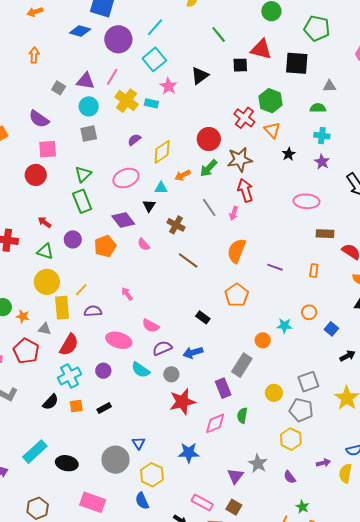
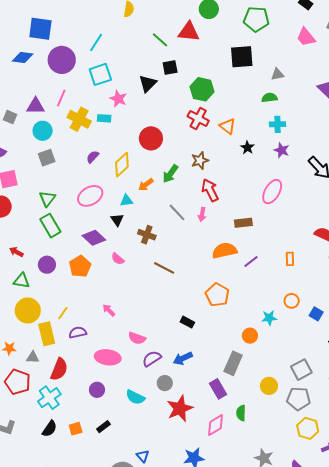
red triangle: (261, 49) -> (189, 32), moved
cyan square: (154, 59) -> (100, 74), turned 30
black square: (240, 65) -> (170, 68), moved
green hexagon: (270, 101) -> (202, 89), moved
red circle: (209, 139) -> (151, 138), moved
brown star: (240, 160) -> (200, 160), size x0.7
pink ellipse: (306, 201) -> (272, 192), turned -55
brown rectangle: (325, 234) -> (243, 223), moved
orange semicircle: (237, 251) -> (225, 251), moved, turned 65
purple line: (275, 267) -> (251, 262), turned -49
cyan semicircle: (141, 370) -> (135, 397), moved
cyan cross: (70, 376) -> (49, 398), moved
yellow hexagon: (291, 439) -> (308, 428), moved

